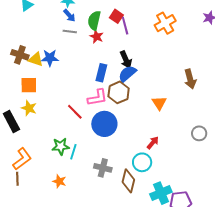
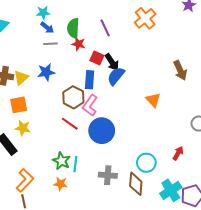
red square: (116, 16) -> (97, 58), moved
blue star: (50, 58) -> (46, 72), moved
yellow triangle: (36, 59) -> (21, 78), turned -49
brown hexagon: (119, 92) -> (73, 97), moved
pink L-shape: (97, 98) -> (90, 105), turned 145
red arrow: (153, 143) -> (178, 153), moved
green star: (61, 146) -> (61, 161), turned -30
orange star: (59, 181) -> (60, 184), moved

